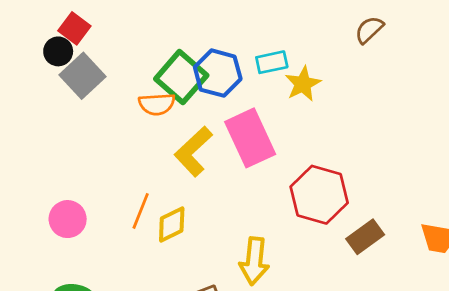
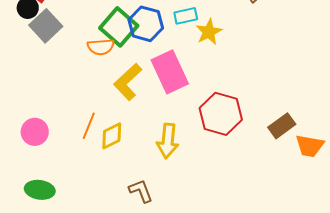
brown rectangle: (365, 237) -> (282, 126), moved
yellow arrow: (254, 261) -> (168, 141), moved

